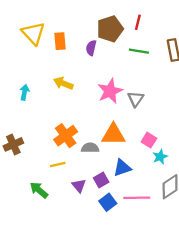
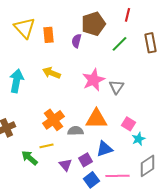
red line: (138, 22) -> (127, 15), moved
green line: (139, 51) -> (119, 44), turned -54
cyan arrow: (24, 92) -> (16, 81), size x1.6
green arrow: (39, 190) -> (29, 158), moved

